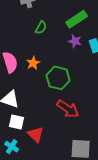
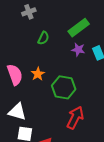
red arrow: (68, 109) -> (75, 118), turned -95

